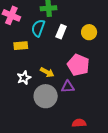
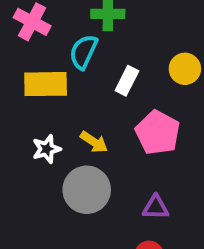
white rectangle: (61, 32) -> (127, 81), moved
yellow rectangle: (21, 46) -> (46, 84), size x1.5
purple triangle: (68, 87) -> (156, 207), moved

